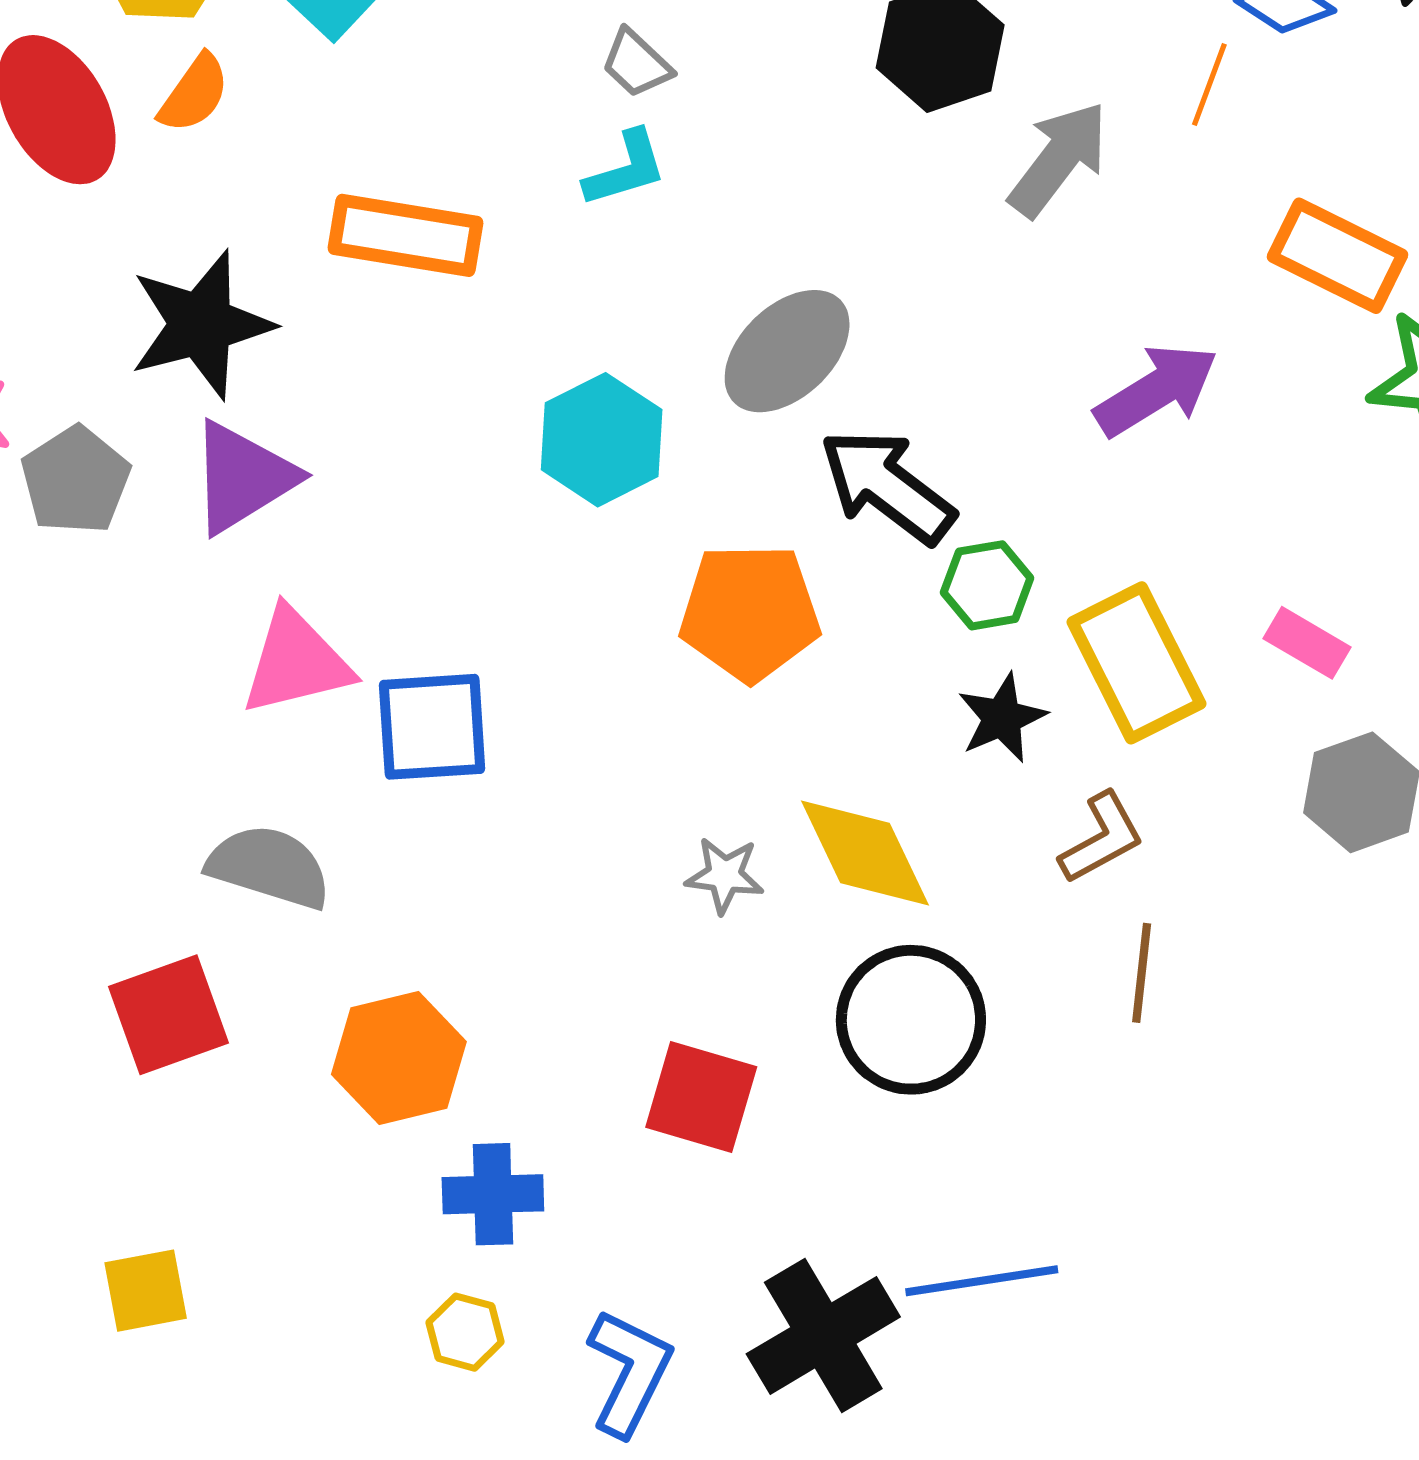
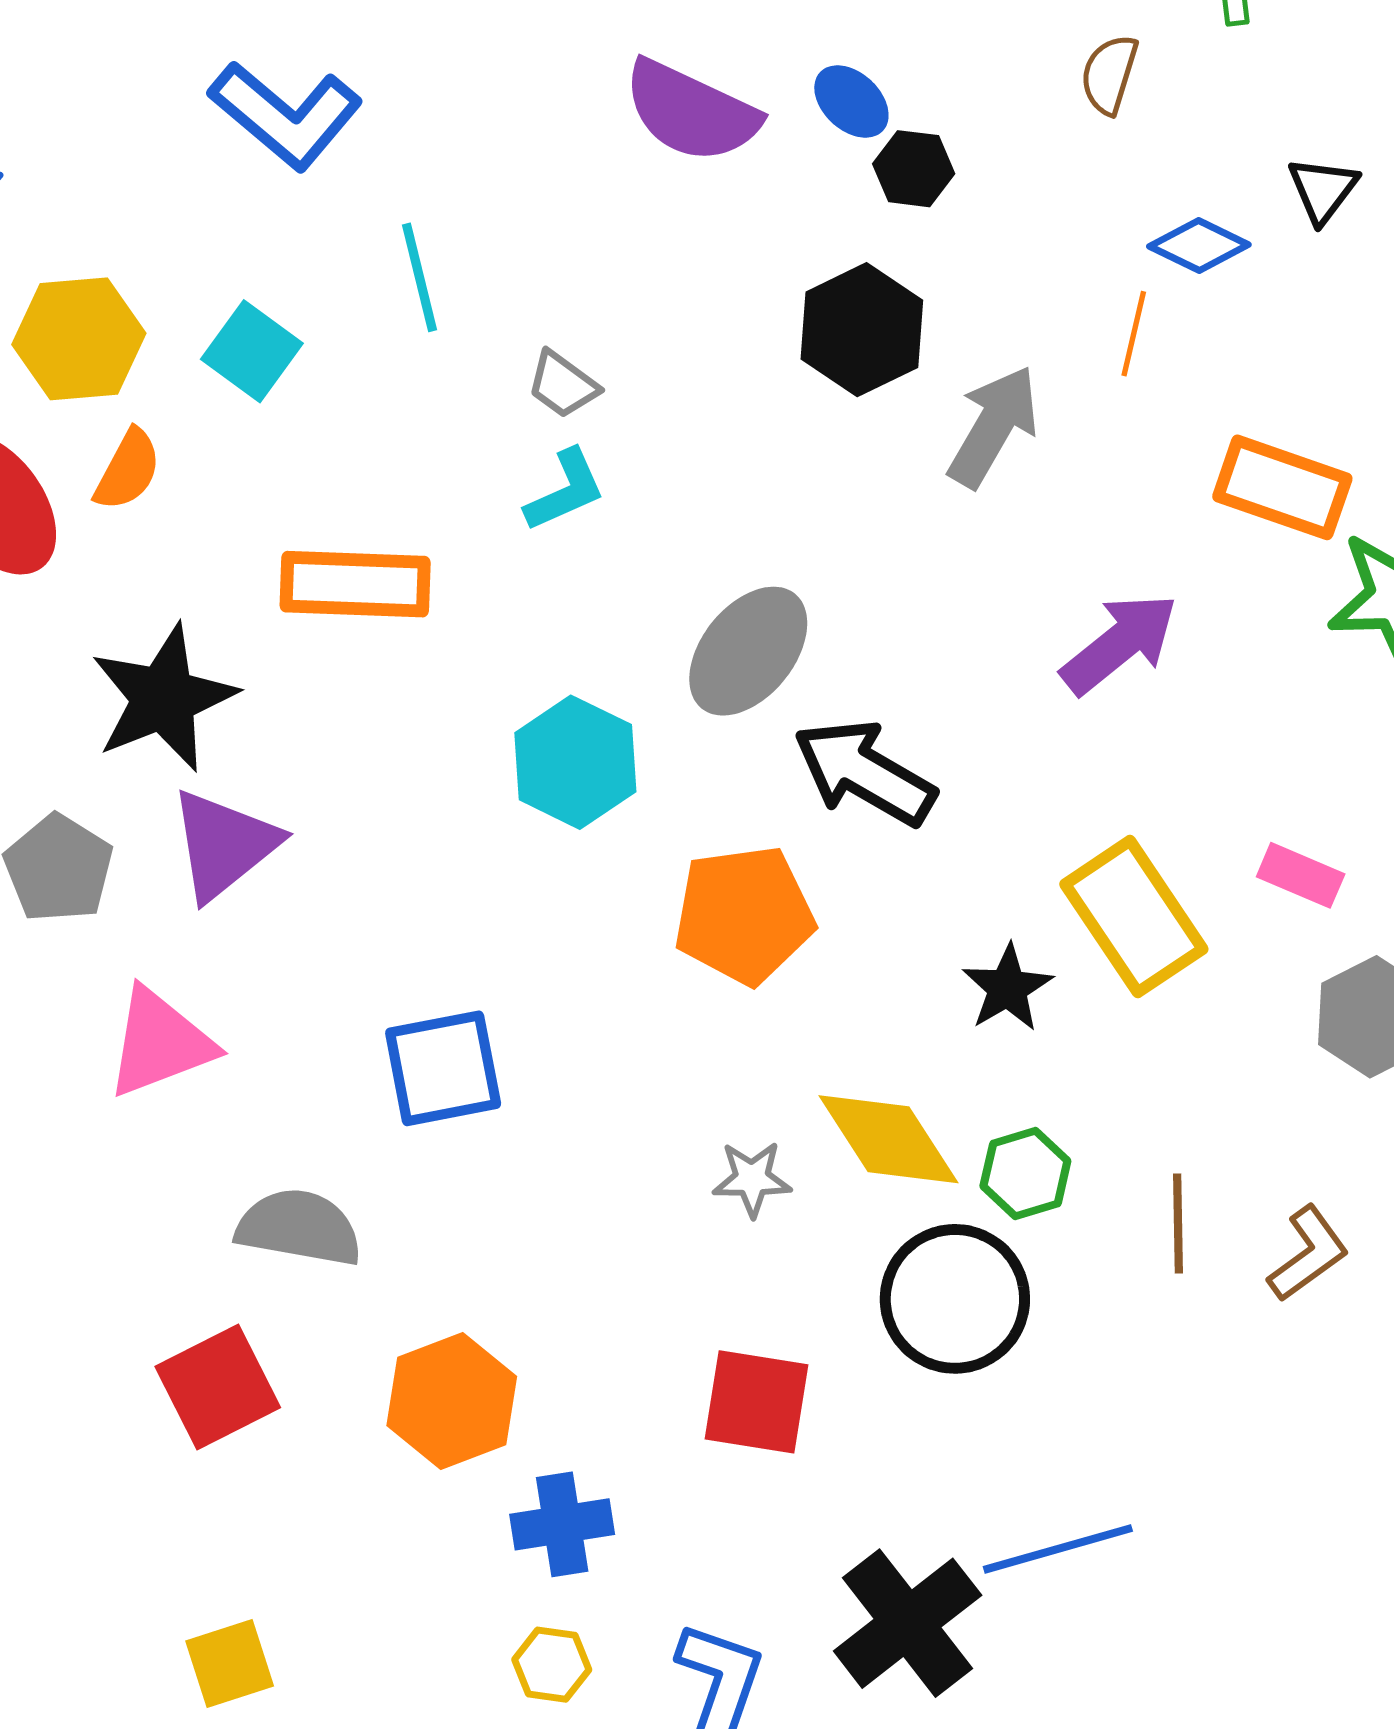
green hexagon: (987, 585) -> (1025, 1173), moved
pink triangle: (296, 662) -> (160, 1043), moved
brown L-shape: (1102, 838) -> (1308, 1254), moved

